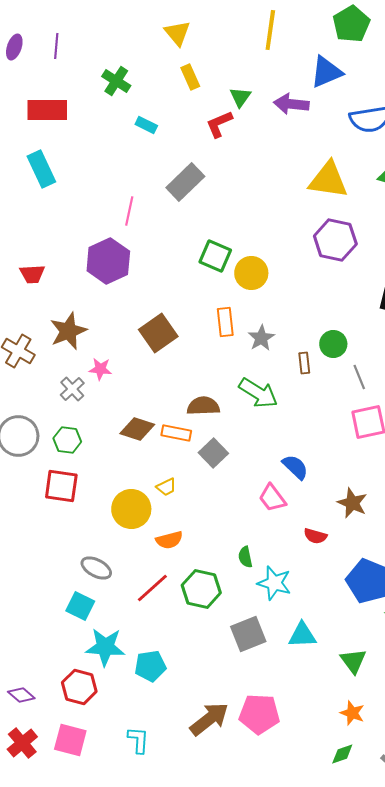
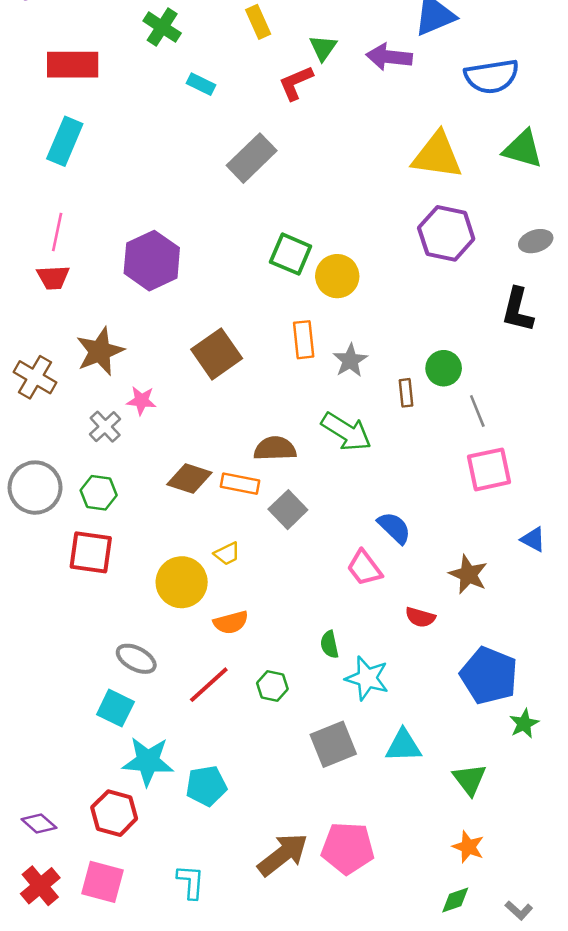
cyan rectangle: (41, 169) -> (65, 141), turned 48
pink line: (129, 211) -> (57, 232), moved
green hexagon: (201, 589) -> (272, 686), size x0.6

